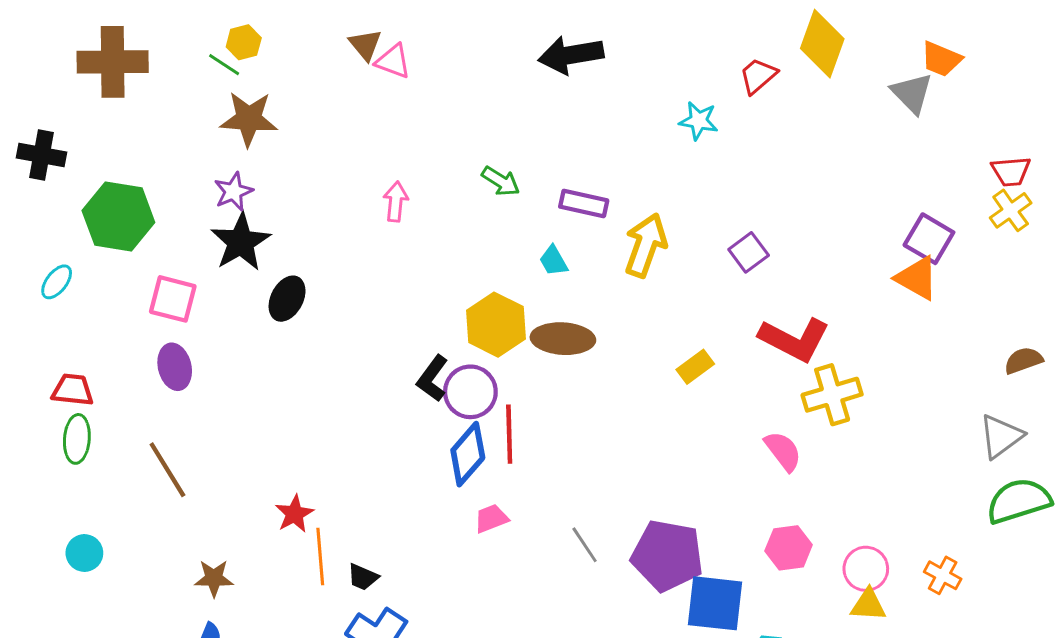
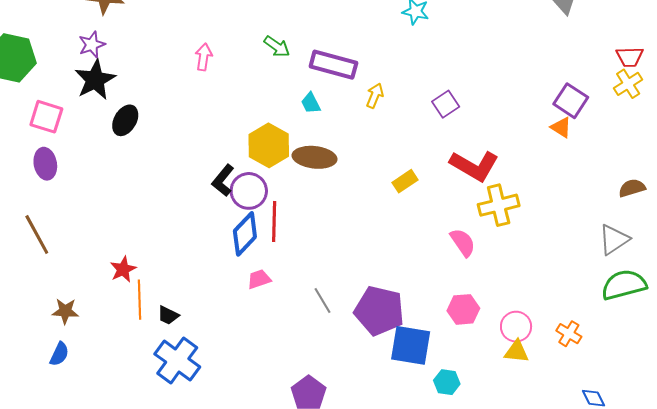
purple rectangle: (584, 204) -> (333, 65), size x1.4
yellow arrow: (646, 245) -> (375, 96), size x0.6
orange triangle: (917, 278) -> (561, 127), size x0.7

